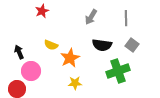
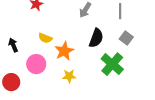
black semicircle: (102, 45) -> (96, 38), turned -78
pink circle: (31, 71) -> (36, 64), moved
green cross: (118, 71) -> (112, 64), turned -30

